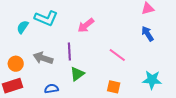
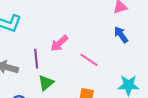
pink arrow: (86, 25) -> (59, 43), moved

